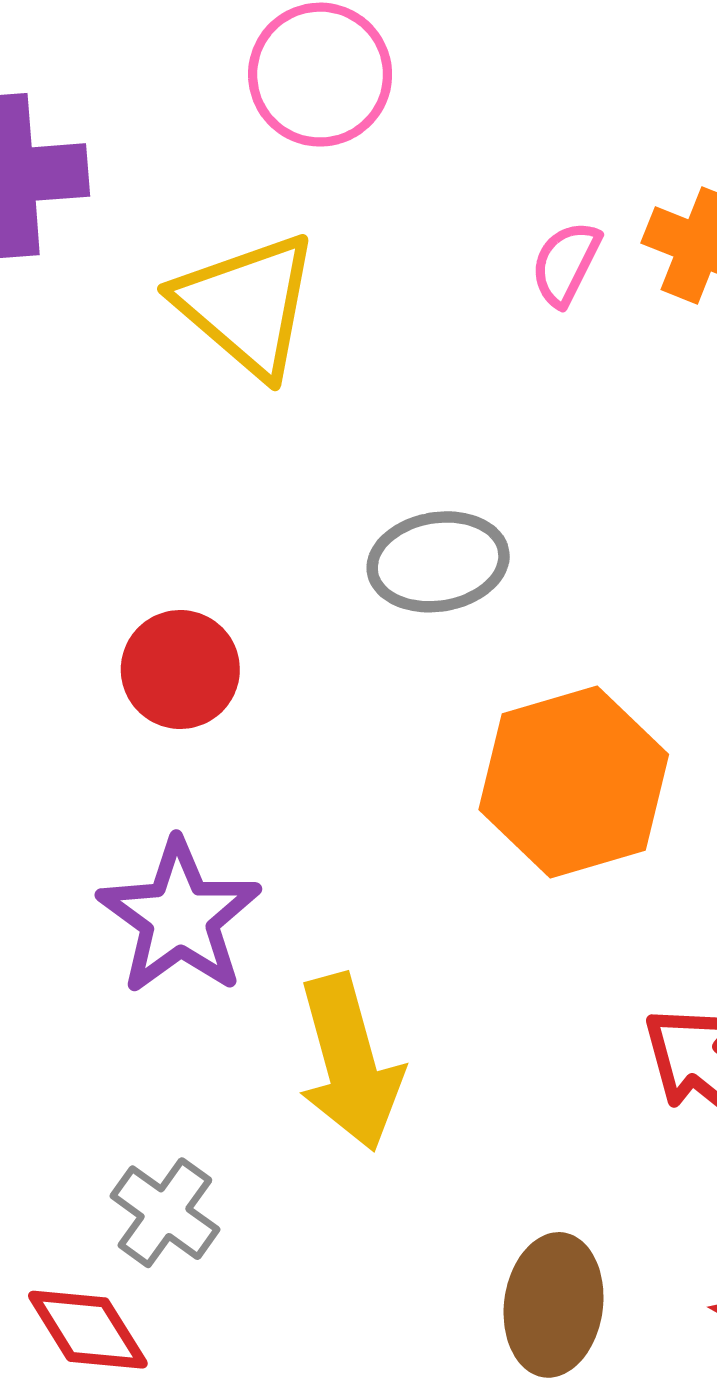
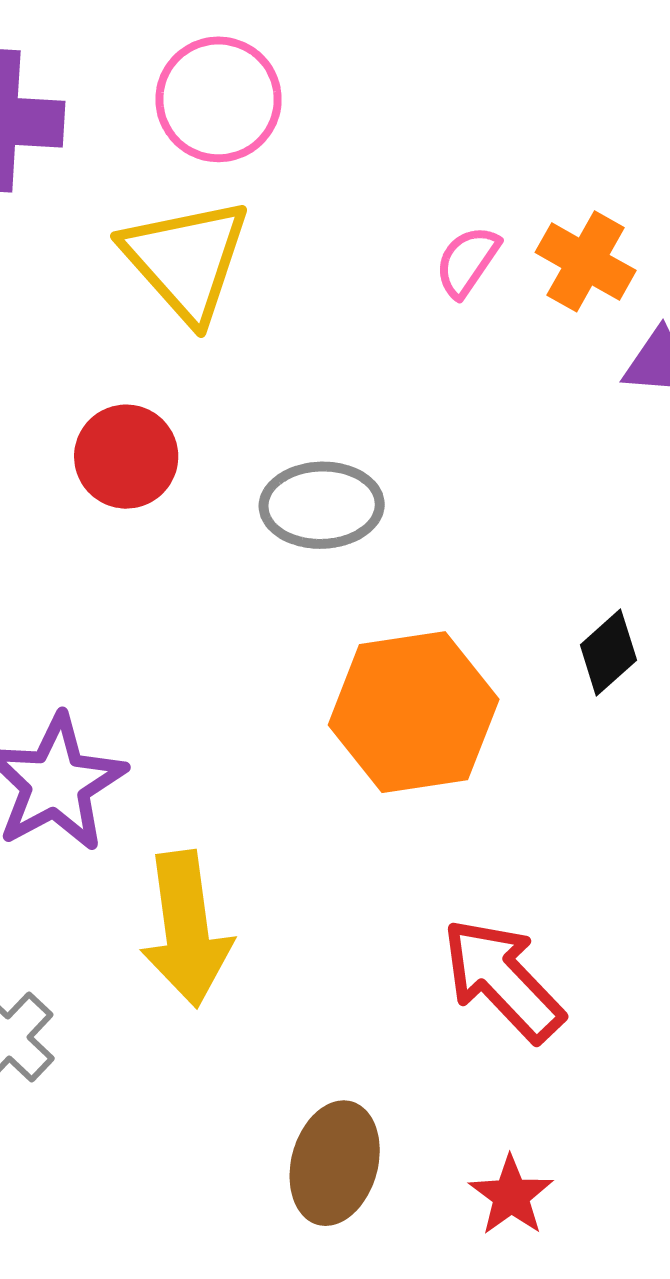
pink circle: (320, 75) -> (219, 99), moved
red circle: (180, 669) -> (126, 457), moved

